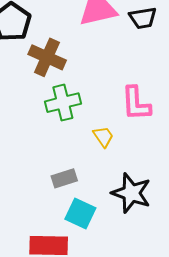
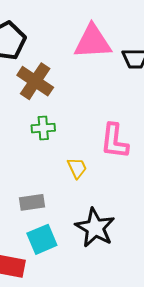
green cross: (63, 103) -> (43, 128), size x0.7
cyan square: (80, 213) -> (42, 239), turned 32

